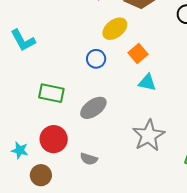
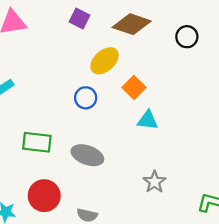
gray ellipse: (93, 108) -> (87, 155), turned 60
gray star: (149, 135) -> (155, 182), size x0.6

